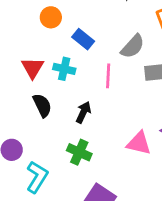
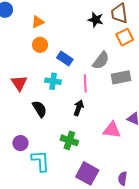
red triangle: (33, 68) -> (19, 83), moved
black arrow: (83, 112) -> (79, 108), moved
cyan L-shape: (37, 177) -> (40, 161), turned -30

